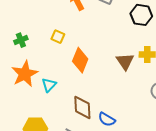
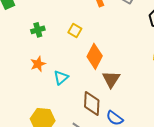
brown triangle: (125, 61) -> (111, 79), moved
orange star: (25, 74) -> (38, 64), size x0.6

